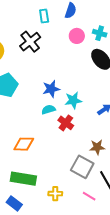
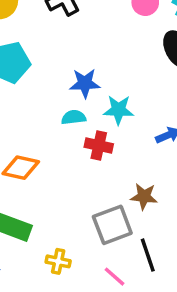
red cross: (66, 123) -> (99, 145), turned -35
gray square: (82, 167) -> (112, 225), turned 30

